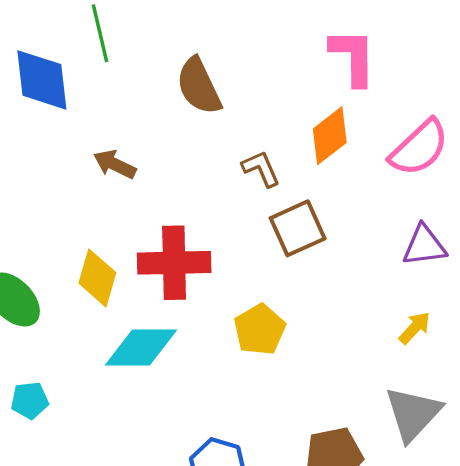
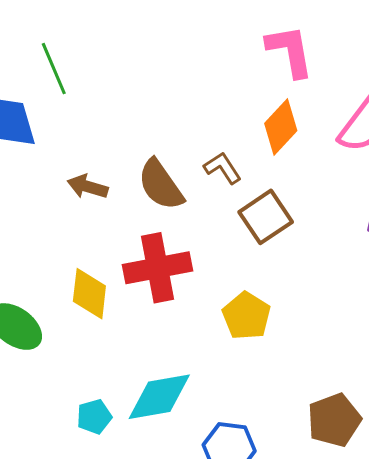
brown semicircle: (199, 86) -> (161, 185), moved
cyan diamond: (141, 347) -> (159, 397), moved
cyan pentagon: (30, 400) -> (94, 417), moved

